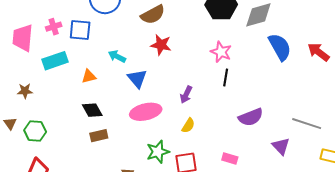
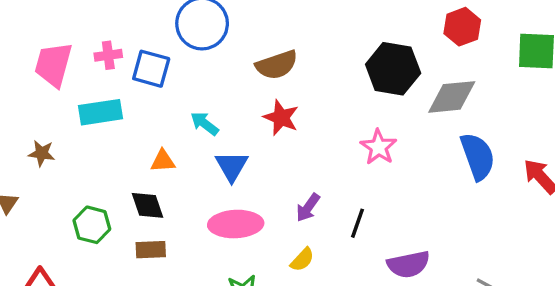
orange triangle: (89, 76) -> (163, 161), moved
black line: (226, 78) -> (357, 223), moved
green hexagon: (35, 131) -> (92, 225), moved

